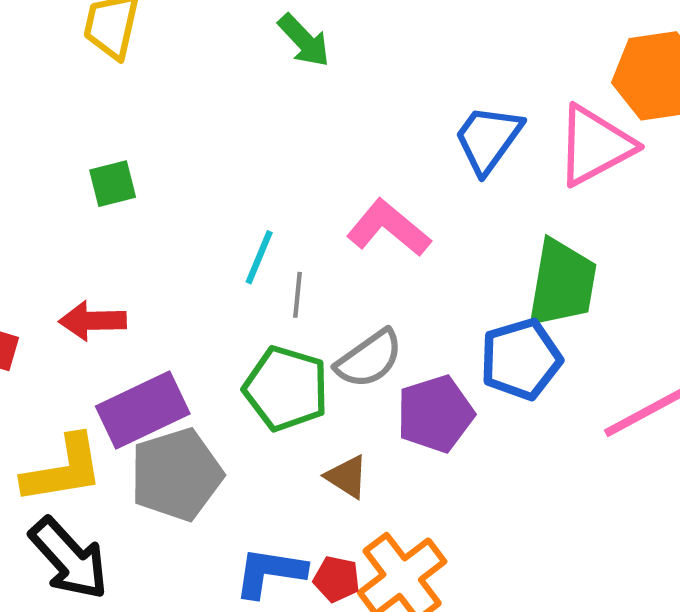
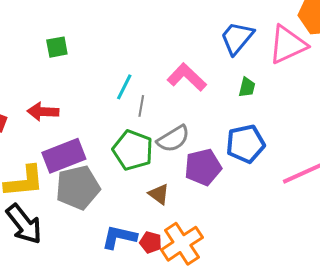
green trapezoid: (562, 283) -> (247, 87), moved, size x0.5

